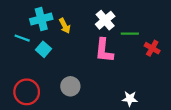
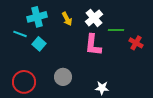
yellow arrow: (65, 26) -> (67, 19), moved
white star: (130, 99) -> (102, 88), moved

